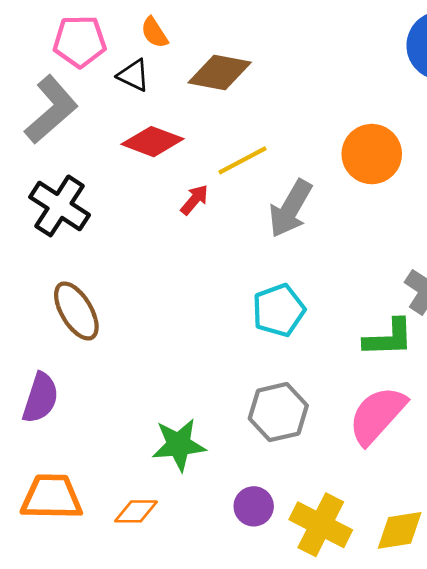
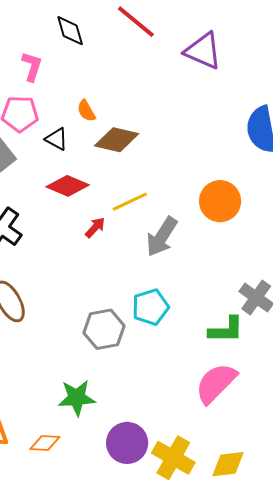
orange semicircle: (154, 33) -> (86, 111), moved
gray hexagon: (278, 412) -> (104, 329), moved
purple circle: (254, 506) -> (127, 443), size x1.5

